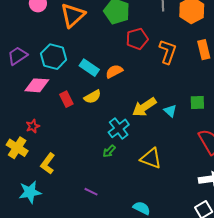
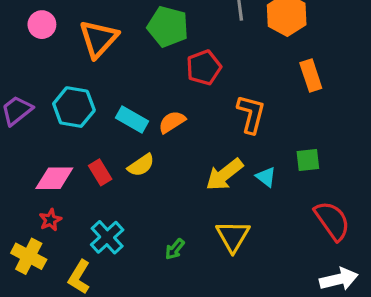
orange L-shape: (168, 52) -> (251, 114), moved
pink diamond: (37, 85) -> (54, 178), moved
cyan cross: (119, 128) -> (107, 237), moved
yellow triangle: (151, 158) -> (233, 236), moved, turned 45

